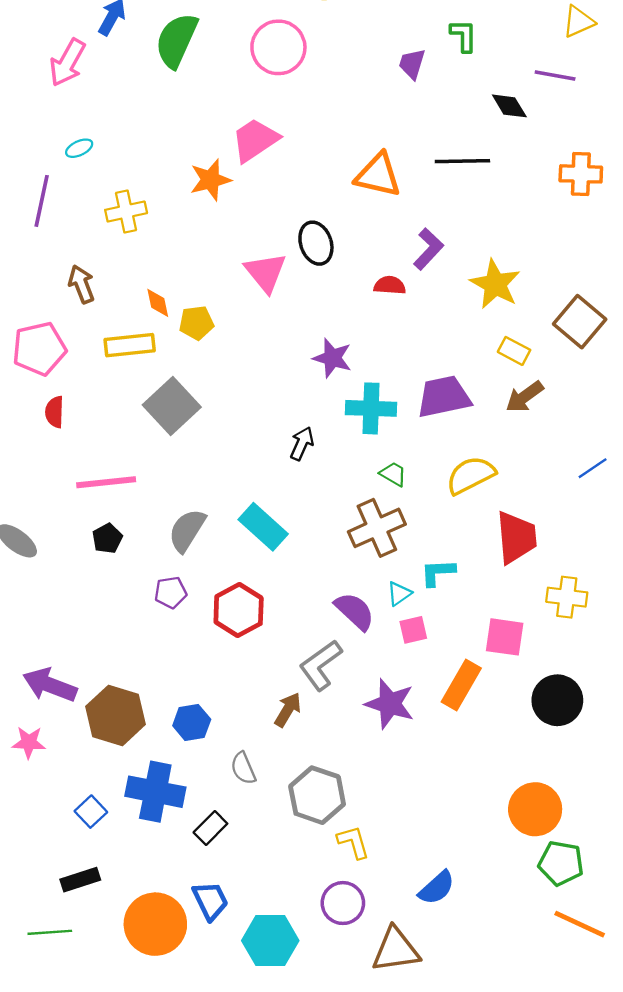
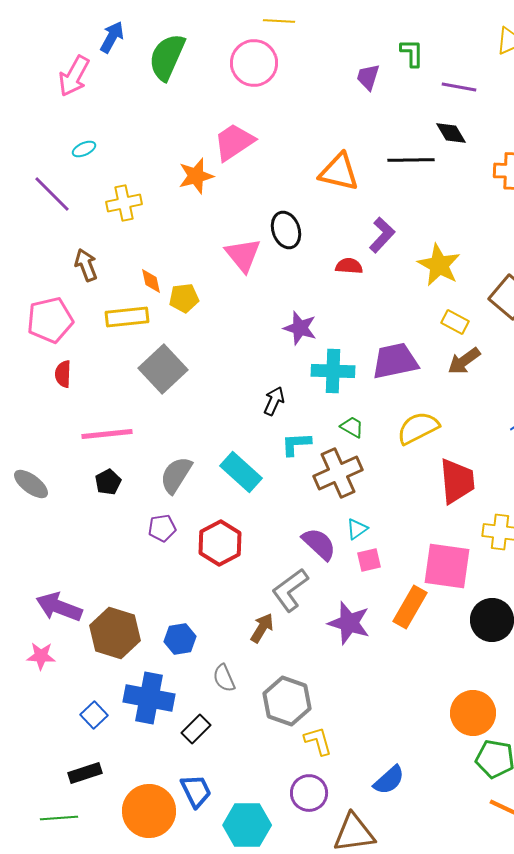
purple line: (555, 76) -> (459, 87), moved
black diamond: (509, 106) -> (451, 133), moved
purple line: (42, 201) -> (52, 194), turned -57
cyan L-shape: (438, 572) -> (296, 444), moved
pink square: (505, 637) -> (447, 566), size x1.4

